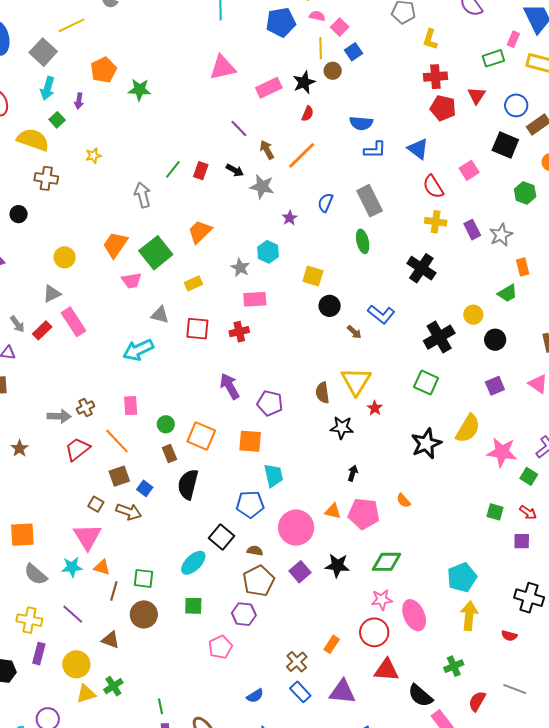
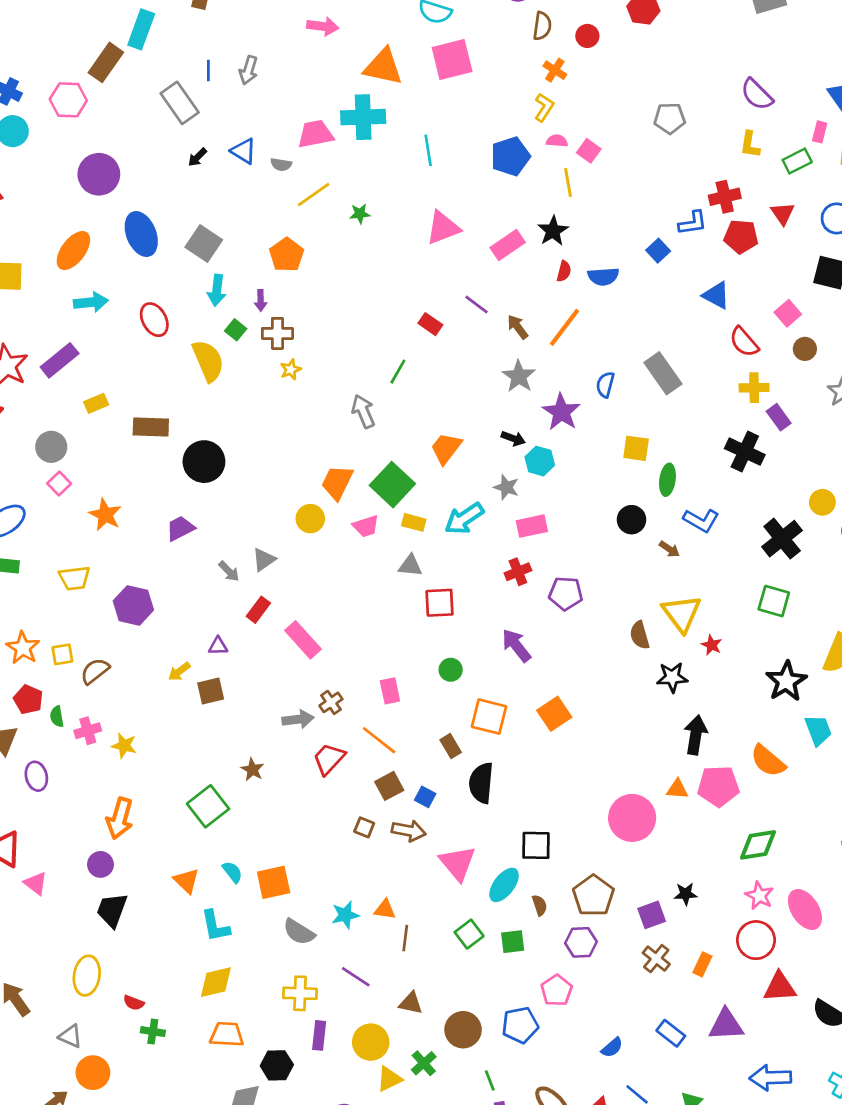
yellow line: (71, 25) -> (314, 194), moved
yellow L-shape: (430, 39) -> (750, 145), moved
blue square: (354, 52) -> (658, 251), moved
brown circle: (333, 71) -> (805, 349), moved
green star: (140, 90) -> (360, 214), moved, size x0.7
blue semicircle: (361, 123) -> (603, 276), moved
yellow semicircle: (33, 140) -> (208, 361), turned 56
blue L-shape: (375, 150) -> (693, 223), moved
black arrow: (235, 170) -> (513, 438), moved
red rectangle: (201, 171) -> (430, 324), moved, turned -66
brown cross: (46, 178) -> (277, 333), moved
gray star: (262, 187) -> (519, 376), turned 30
black circle: (19, 214) -> (204, 462), size x1.8
purple star: (290, 218) -> (561, 412), size x1.8
purple rectangle: (472, 230) -> (779, 417), moved
green ellipse: (363, 241) -> (667, 480), moved, turned 30
yellow circle: (65, 257) -> (310, 519), moved
yellow square: (313, 276) -> (636, 448), moved
yellow rectangle: (193, 283) -> (414, 522), moved, turned 48
pink rectangle: (74, 322) -> (303, 640), moved
gray arrow: (17, 324) -> (229, 571), moved
red square: (197, 329) -> (440, 603), moved
cyan arrow: (138, 350) -> (464, 519), moved
purple pentagon: (270, 403) -> (566, 593), moved
green circle: (166, 424) -> (451, 670), moved
orange square: (250, 441) -> (554, 714), turned -30
black arrow: (353, 473) -> (696, 735), size x1.8
cyan trapezoid: (274, 475) -> (818, 730), moved
orange semicircle: (403, 501) -> (768, 761), size x1.8
blue pentagon: (250, 504) -> (520, 1025), moved
pink triangle: (87, 537) -> (458, 863), moved
black square: (222, 537) -> (536, 845), turned -30
brown semicircle: (255, 551) -> (540, 905), moved, turned 70
black star: (337, 566) -> (686, 894), moved, size x0.7
purple square: (300, 572) -> (652, 915), moved, turned 30
green square: (144, 578) -> (469, 934), moved, turned -35
pink star: (382, 600) -> (759, 896), turned -30
brown circle: (144, 614) -> (463, 1030), moved
brown cross: (297, 662) -> (656, 959), moved

